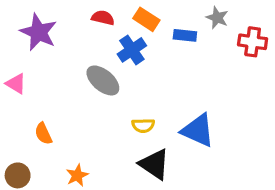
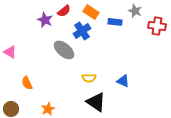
red semicircle: (103, 18) -> (64, 11), turned 128
purple star: (39, 32) -> (45, 20), moved, size x0.7
blue triangle: (198, 130) -> (123, 81), size x0.6

